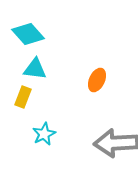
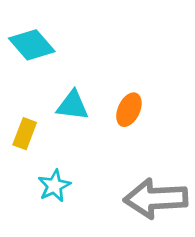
cyan triangle: (35, 69) -> (73, 105), moved

